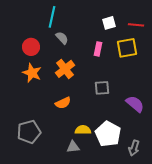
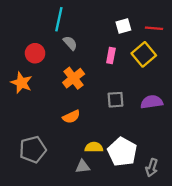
yellow square: (127, 48) -> (144, 54), turned -30
orange star: (32, 73) -> (21, 83), moved
purple semicircle: (135, 104) -> (152, 102), moved, turned -48

